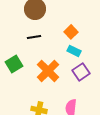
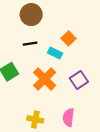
cyan rectangle: (74, 51) -> (55, 53), moved

